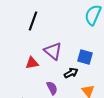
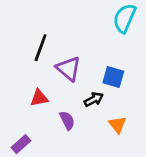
black line: (33, 21) -> (41, 48), moved
red triangle: (32, 63) -> (39, 98), moved

